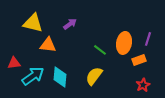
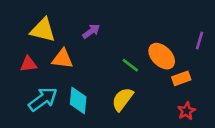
purple line: (148, 39) -> (200, 40), moved
orange ellipse: (124, 43) -> (162, 56), turned -55
red triangle: (14, 63) -> (29, 64), moved

